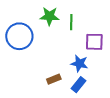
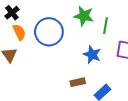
blue star: (79, 63) -> (92, 54), moved

